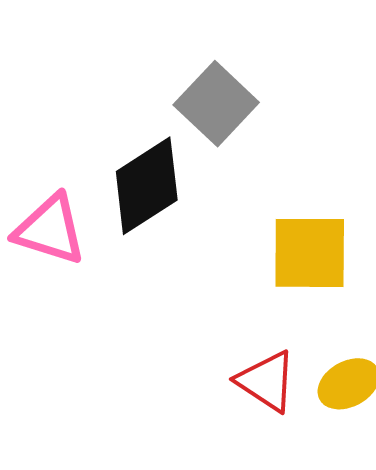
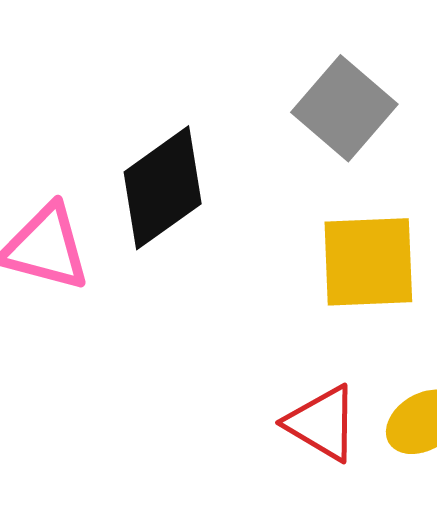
gray square: (216, 104) -> (344, 108), moved

